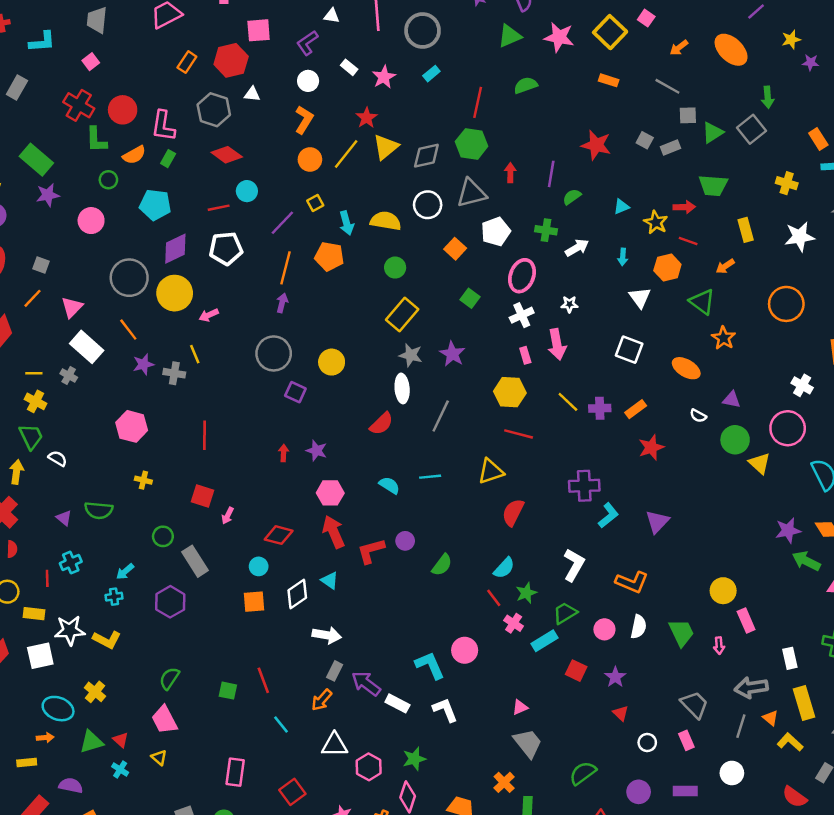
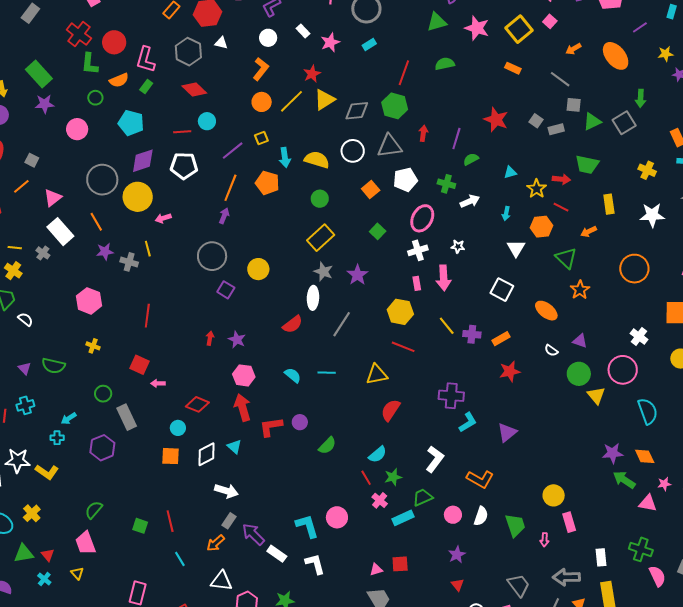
pink arrow: (228, 516) -> (158, 383), turned 56
red square: (576, 671) -> (400, 564), moved, turned -36

